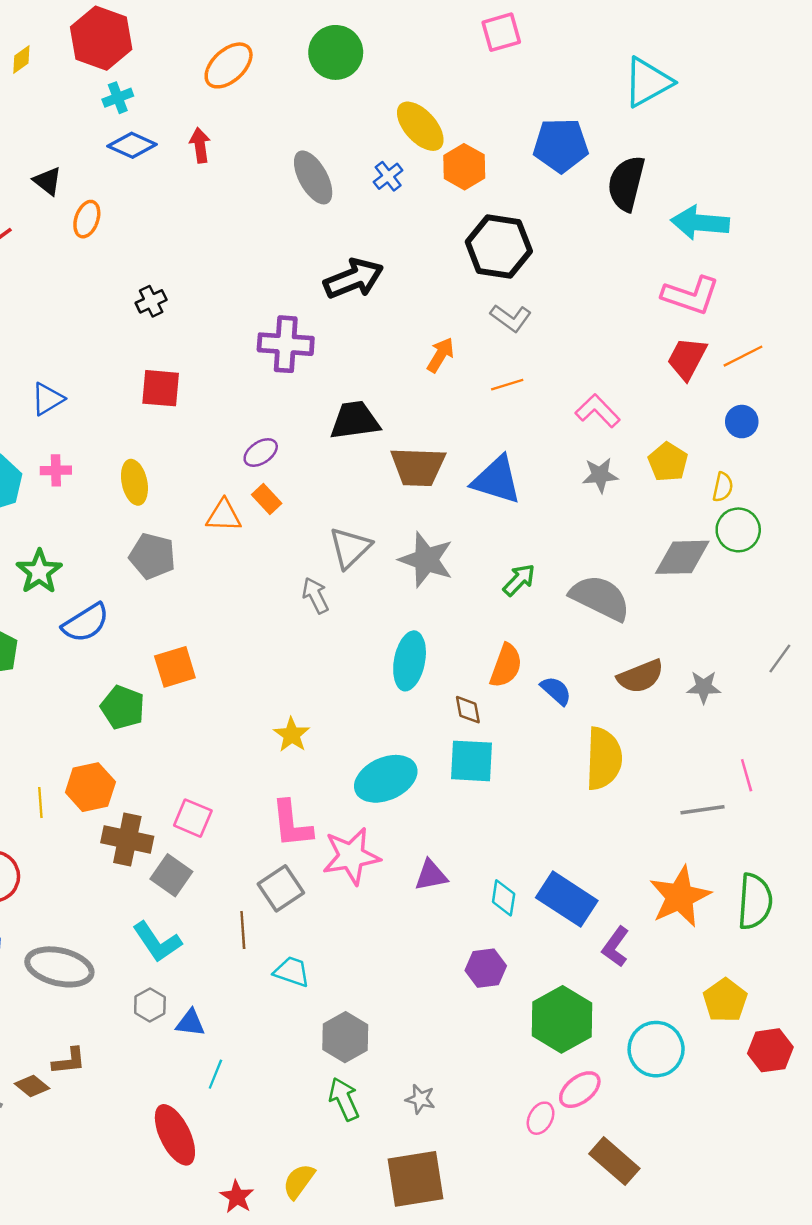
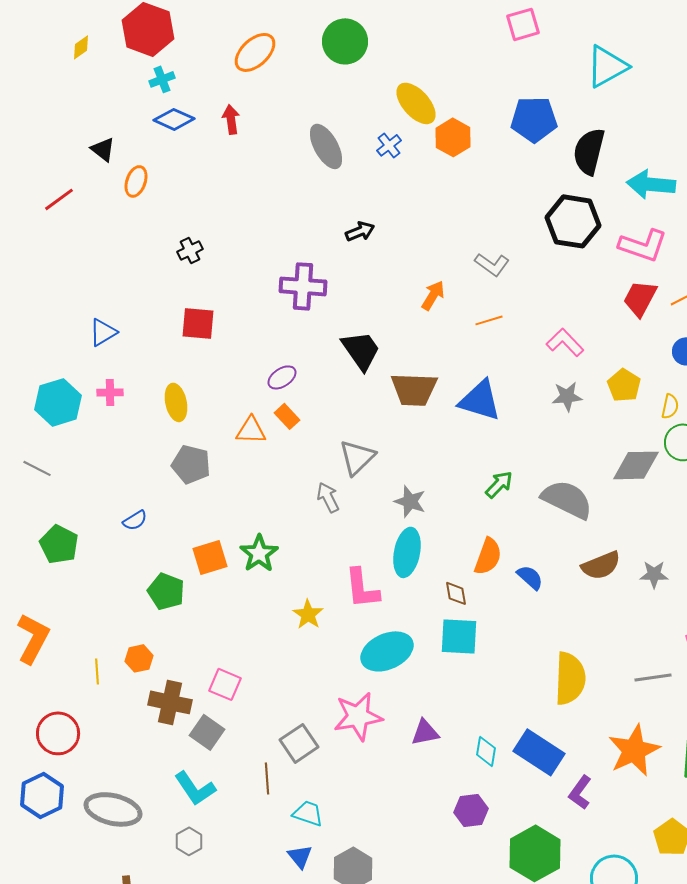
pink square: (501, 32) -> (523, 24), moved
black hexagon: (499, 246) -> (573, 221), moved
black arrow: (354, 279) -> (360, 231), size x0.6
black trapezoid: (355, 420) -> (361, 350), turned 63
gray star: (426, 560) -> (410, 501), moved, size x0.7
green star: (39, 572) -> (259, 553), moved
blue semicircle: (86, 623) -> (135, 520), size x0.6
yellow semicircle: (604, 759) -> (570, 678), moved
orange hexagon: (90, 787) -> (139, 658), size x0.7
pink L-shape: (292, 824) -> (362, 588), moved
blue triangle: (190, 1023) -> (300, 856), moved, turned 44

